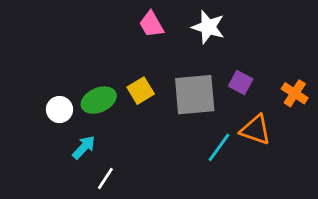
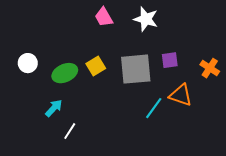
purple square: (241, 82) -> (170, 60), turned -36
white circle: (59, 110) -> (28, 63), moved

